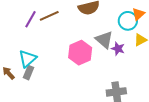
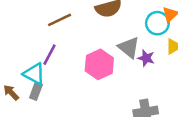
purple line: (30, 19) -> (50, 55), moved
cyan triangle: (27, 59) -> (34, 74), turned -48

